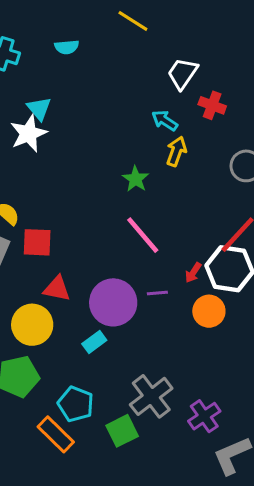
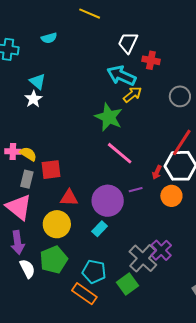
cyan arrow: (165, 121) -> (121, 76), size x1.6
white star: (29, 133) -> (33, 99), size x0.7
yellow arrow: (176, 151) -> (132, 94), turned 42
green star: (136, 179) -> (109, 117), size x1.6
purple cross: (204, 416) -> (161, 250), moved

